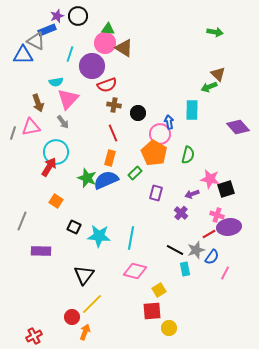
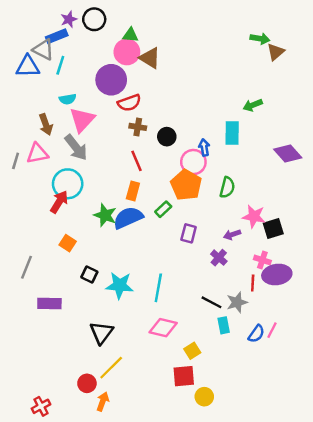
cyan line: (70, 54) -> (60, 65), moved
brown triangle: (218, 74) -> (276, 52), moved, turned 35
gray arrow: (63, 122) -> (76, 148), size x1.6
red line: (209, 234) -> (253, 283), turned -56
blue semicircle: (212, 257) -> (256, 334), moved

